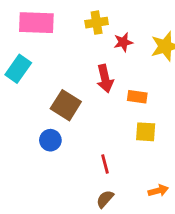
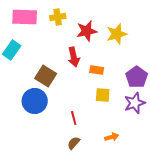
yellow cross: (97, 23) -> (58, 17), moved
red star: (123, 42) -> (87, 31), size x1.5
blue circle: (50, 140) -> (35, 101), size x1.6

